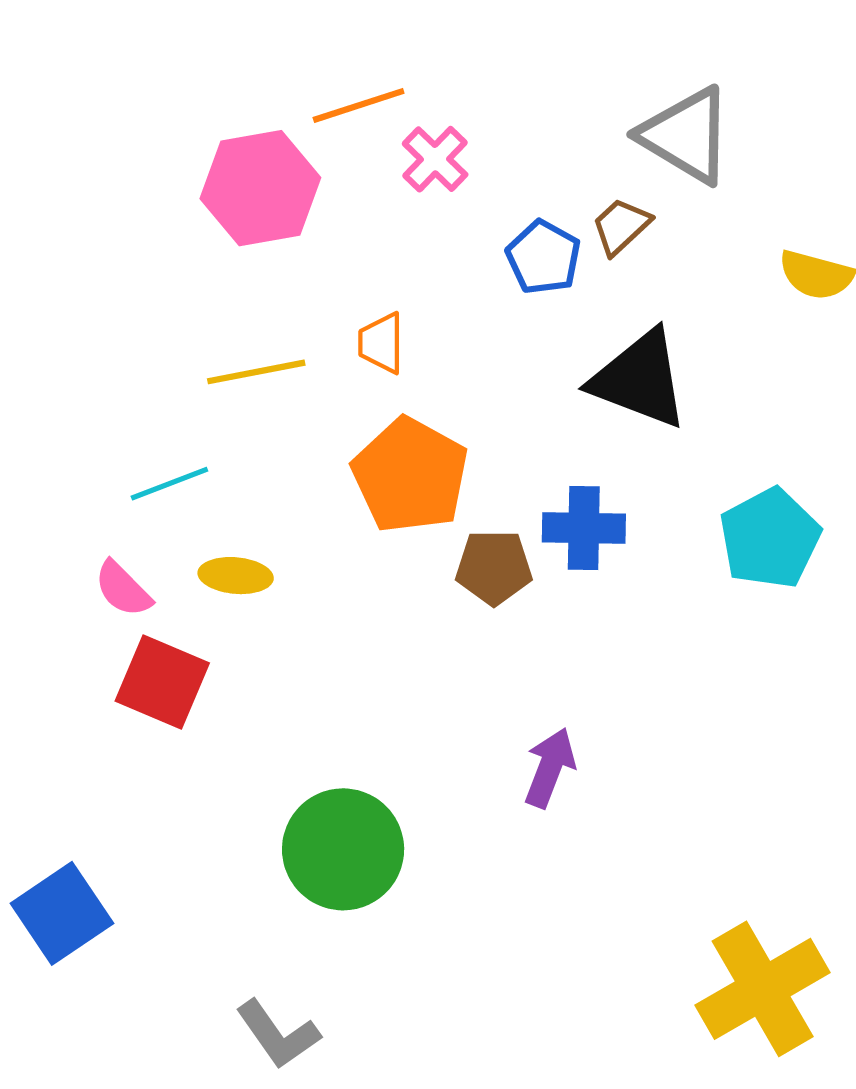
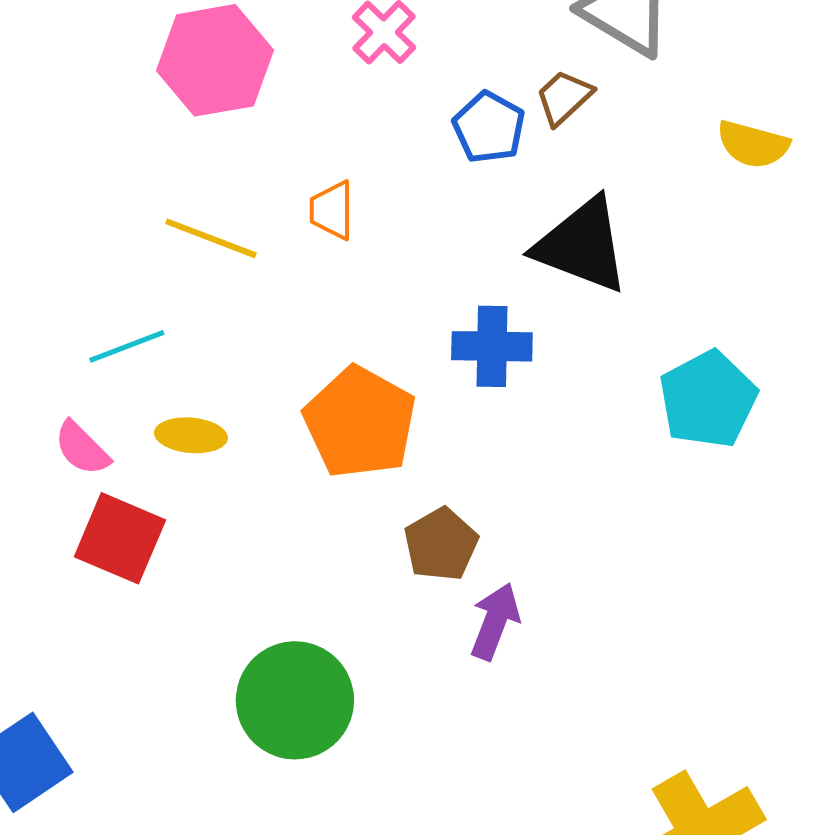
yellow line: (256, 372) -> (211, 238), turned 32
orange pentagon: (410, 475) -> (360, 422), moved
blue cross: (584, 528) -> (492, 346), moved
brown pentagon: (494, 567) -> (441, 544), moved, turned -30

